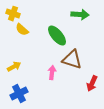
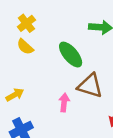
yellow cross: (13, 14) -> (26, 23), moved, turned 32

